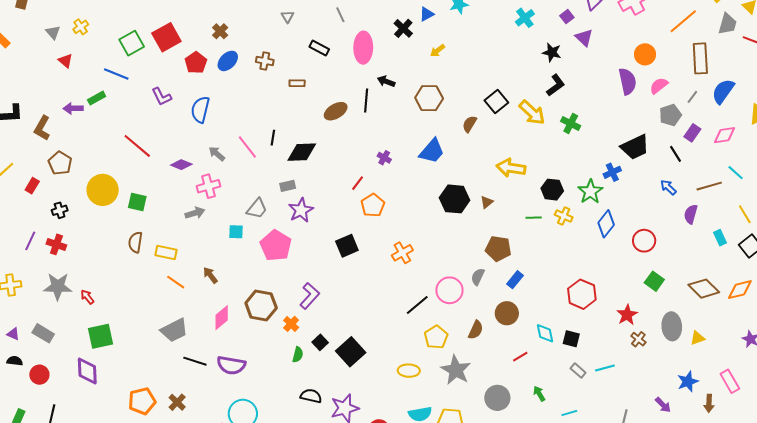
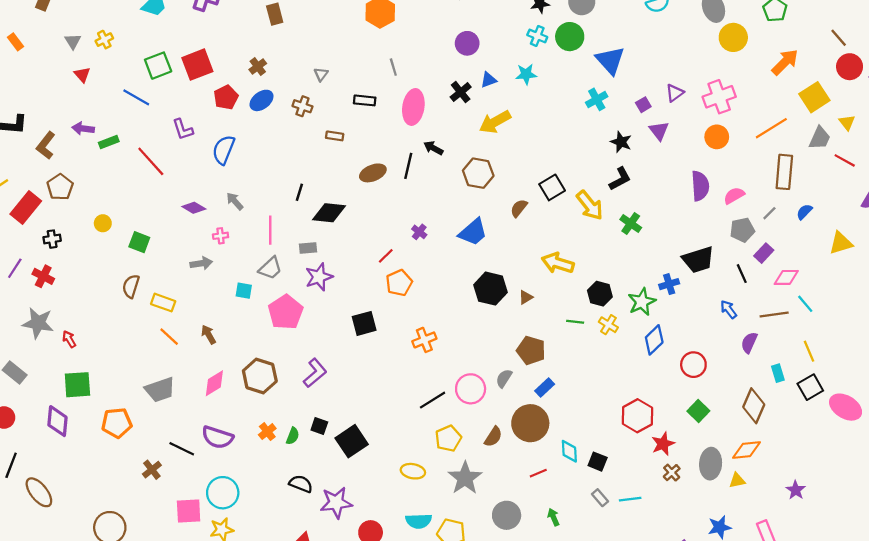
gray triangle: (287, 17) -> (321, 74), moved
black rectangle: (319, 48) -> (365, 100), turned -30
yellow arrow: (438, 51) -> (495, 122), size x1.8
orange circle: (645, 54) -> (717, 137), moved
blue semicircle: (723, 91) -> (804, 212), size x0.6
green rectangle: (97, 98) -> (109, 142), moved
pink diamond: (724, 135) -> (786, 277), moved
red line: (137, 146) -> (151, 161), moved
pink line: (247, 147) -> (270, 230), moved, turned 30
red rectangle: (32, 186) -> (26, 208), size x1.8
pink cross: (209, 186) -> (221, 236), size x0.6
yellow circle: (103, 190) -> (103, 223), size x0.5
brown diamond: (704, 289) -> (754, 406), moved, turned 60
orange diamond: (740, 290) -> (747, 450), moved
red hexagon: (582, 294) -> (637, 416), moved
brown circle: (507, 313) -> (530, 423), size x1.4
orange cross: (291, 324) -> (267, 432), moved
black square: (320, 342) -> (319, 426), turned -35
black line: (195, 361) -> (182, 449), moved
orange pentagon: (142, 401) -> (117, 423), moved

